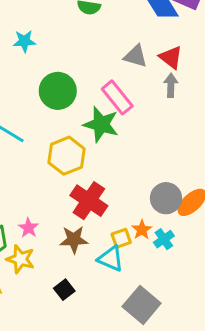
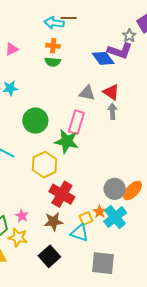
pink rectangle: (117, 97) -> (76, 122), turned 60
cyan cross: (164, 239) -> (115, 217), size x1.6
black square: (64, 290) -> (49, 256), size x1.5
gray square: (142, 305) -> (103, 263), turned -30

